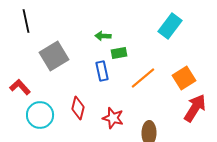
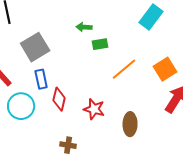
blue rectangle: (102, 71) -> (41, 79), moved

